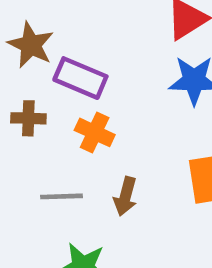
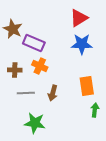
brown cross: (28, 118) -> (15, 70), moved

